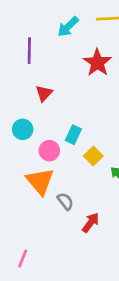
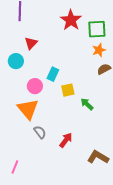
cyan circle: (23, 129) -> (16, 61), moved
yellow square: (93, 156) -> (68, 90), turned 32
gray semicircle: (65, 201) -> (40, 132), moved

